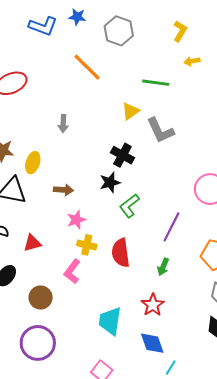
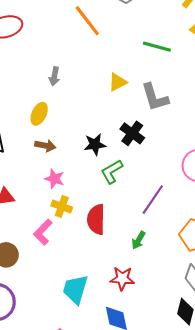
yellow triangle: (130, 111) -> (117, 82), moved
black cross: (122, 155) -> (132, 133), moved
yellow ellipse: (33, 163) -> (39, 114), moved
pink star: (76, 220) -> (54, 179), turned 30
red star: (153, 305) -> (122, 279), turned 30

